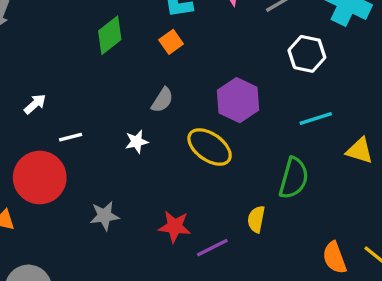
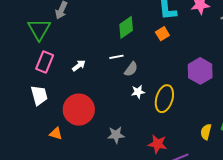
gray semicircle: (162, 100) -> (131, 69), moved
white line: (71, 137) -> (116, 57), moved
yellow ellipse: (210, 147) -> (164, 99), moved, turned 68
yellow semicircle: (256, 219) -> (206, 132), moved

